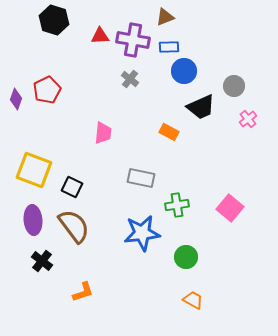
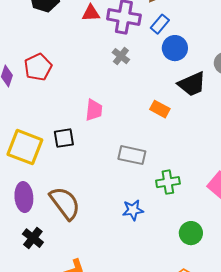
blue rectangle: (169, 47) -> (160, 24), turned -48
black square: (72, 187) -> (64, 138), moved, turned -35
blue star: (142, 233) -> (133, 210), size x0.6
green circle: (186, 257) -> (191, 233), moved

